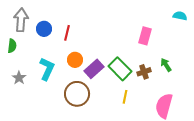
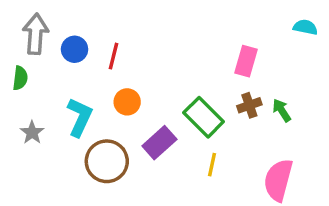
purple rectangle: (94, 69) -> (159, 143), moved
brown cross: (144, 72) -> (249, 105), moved
brown circle: (77, 94) -> (107, 161), moved

